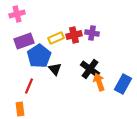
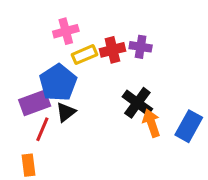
pink cross: (17, 14) -> (66, 31), moved
purple rectangle: (24, 41) -> (35, 103), moved
black triangle: (55, 69) -> (66, 112), moved, turned 32

